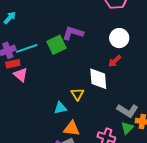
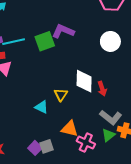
red arrow: (115, 61) -> (102, 89), moved, turned -72
cyan triangle: (60, 108) -> (42, 107), turned 32
orange triangle: (72, 128) -> (70, 129), moved

